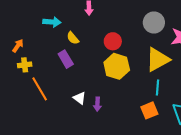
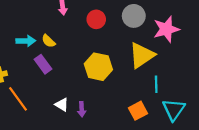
cyan arrow: (52, 22) -> (26, 41), moved
red circle: (113, 41) -> (96, 19), moved
cyan line: (158, 88) -> (156, 84), moved

